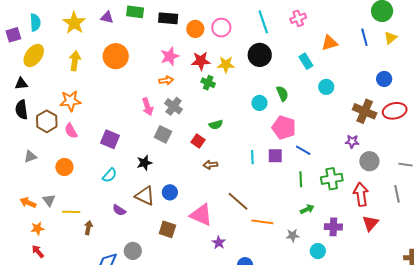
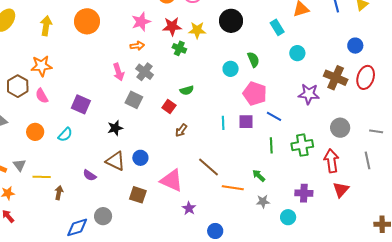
red ellipse: (395, 111) -> (366, 77), turned -60
purple star: (352, 141) -> (309, 94), moved, size x1.5
brown arrow: (210, 165) -> (181, 130), turned -48
cyan semicircle: (110, 175) -> (65, 135), moved
green arrow: (307, 209) -> (259, 176), moved, turned -112

